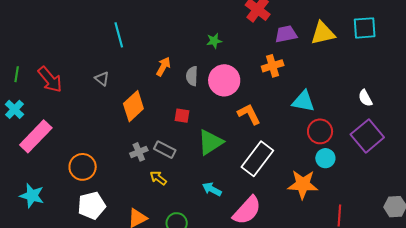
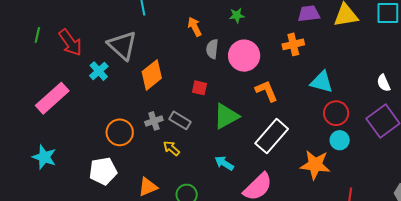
orange arrow: (163, 67) -> (195, 27), moved, turned -60
gray triangle: (102, 79) -> (122, 45), size x2.0
cyan cross: (14, 109) -> (99, 71), moved
orange circle: (83, 167) -> (120, 132), moved

